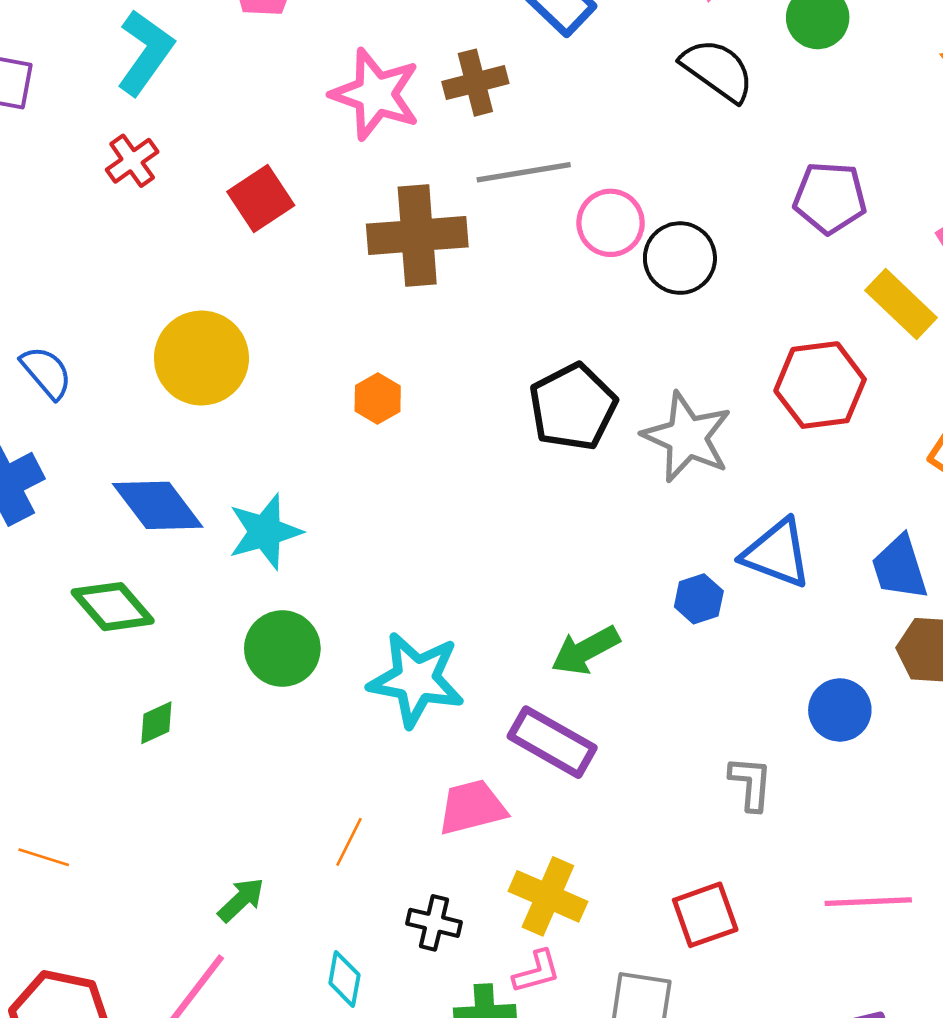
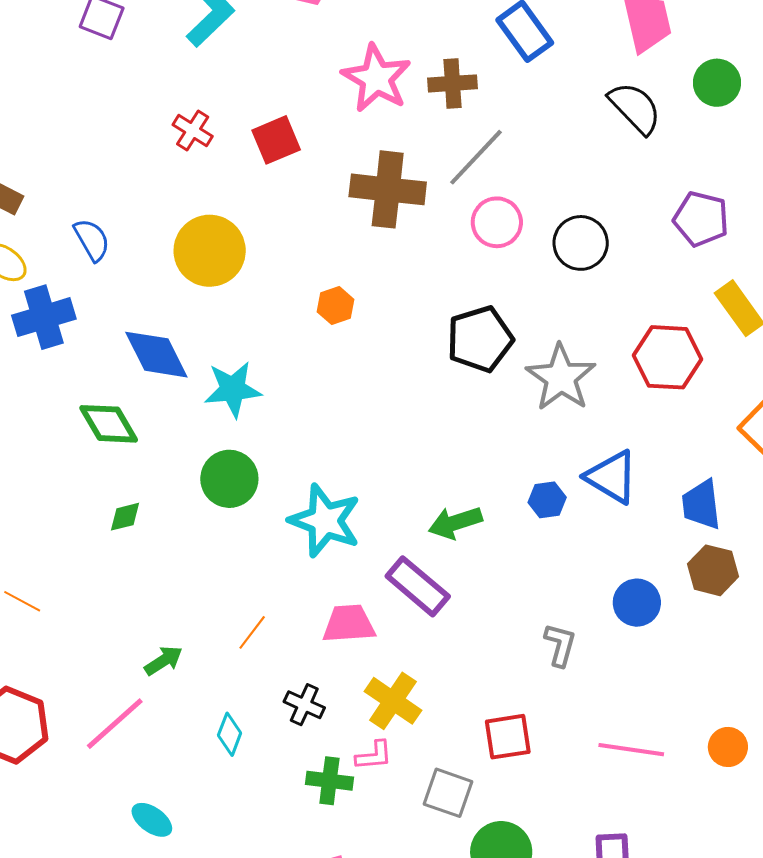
red cross: (132, 161) -> (193, 130), moved, turned -33
gray line: (524, 172) -> (476, 157), turned -48
pink circle: (611, 223) -> (497, 222), moved

